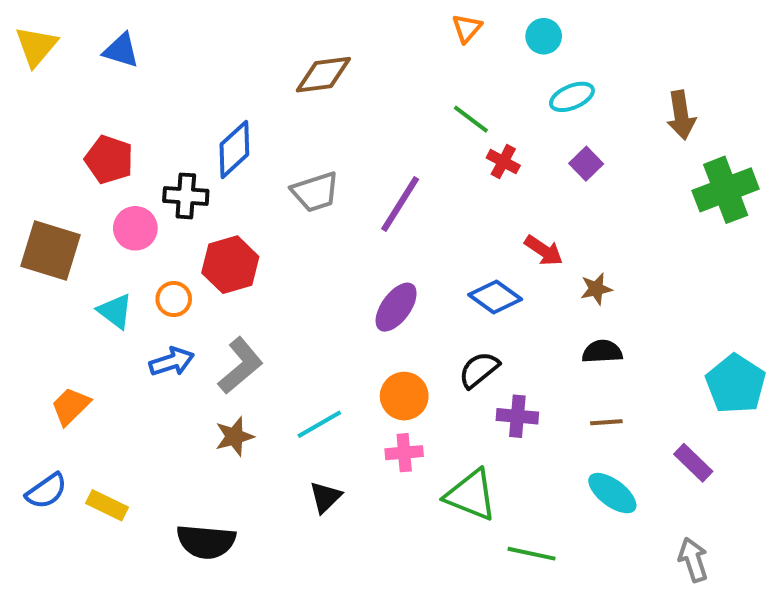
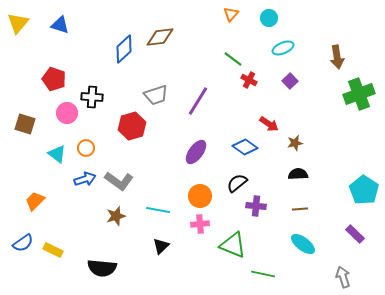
blue diamond: (234, 149) -> (124, 49), moved
brown square: (50, 250) -> (25, 124), size x0.7
red hexagon: (230, 265) -> (132, 126), moved
gray L-shape: (240, 366) -> (119, 181), turned 76
cyan line: (319, 424) -> (158, 210), turned 40
purple rectangle: (693, 463) -> (355, 234), moved

